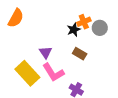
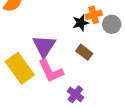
purple triangle: (46, 52) -> (44, 46), size x1.5

